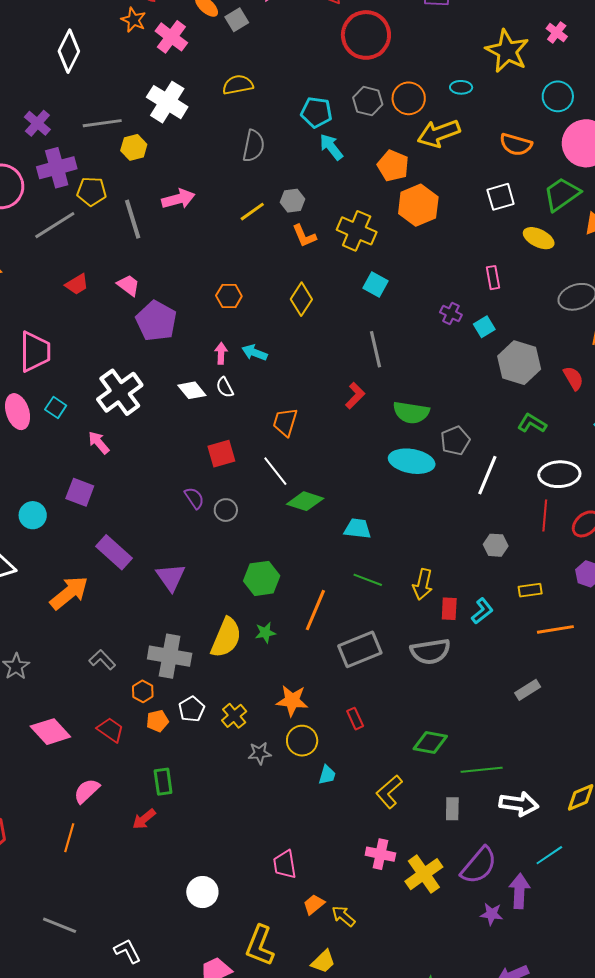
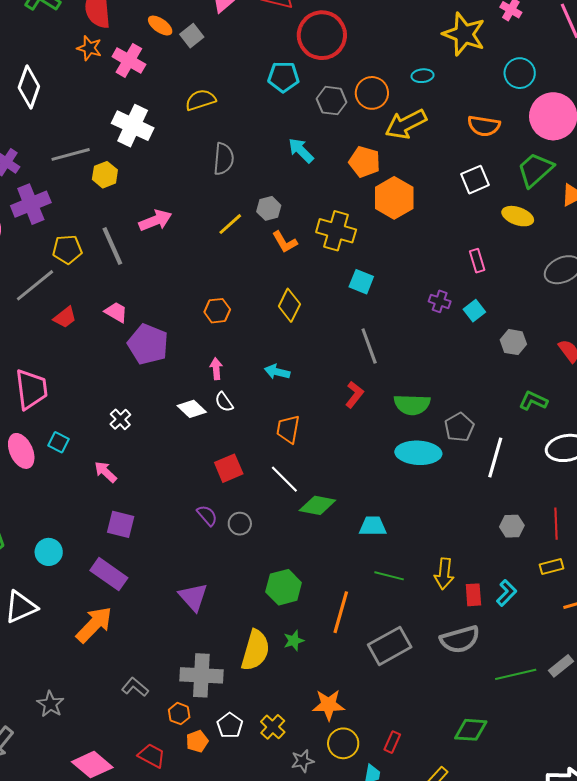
cyan pentagon: (316, 112) -> (283, 77), moved
yellow pentagon: (91, 191) -> (67, 249), moved
gray line: (55, 225) -> (35, 285), moved
cyan arrow: (255, 353) -> (277, 372), moved
gray hexagon: (519, 363) -> (513, 342), size x0.6
white cross: (120, 392) -> (120, 419), size x0.5
purple square: (80, 492) -> (121, 524), moved
red line: (545, 515) -> (556, 524), moved
purple rectangle: (114, 552) -> (109, 574), moved
red rectangle: (355, 719) -> (392, 742), moved, turned 55
green line: (482, 770) -> (516, 674), moved

